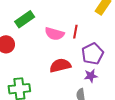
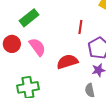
pink semicircle: (54, 34) -> (37, 47), moved, turned -138

